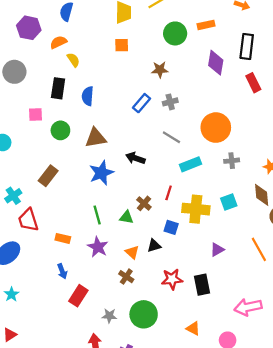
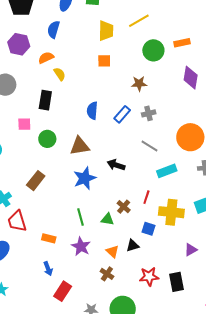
blue semicircle: (88, 96) -> (92, 111), moved

